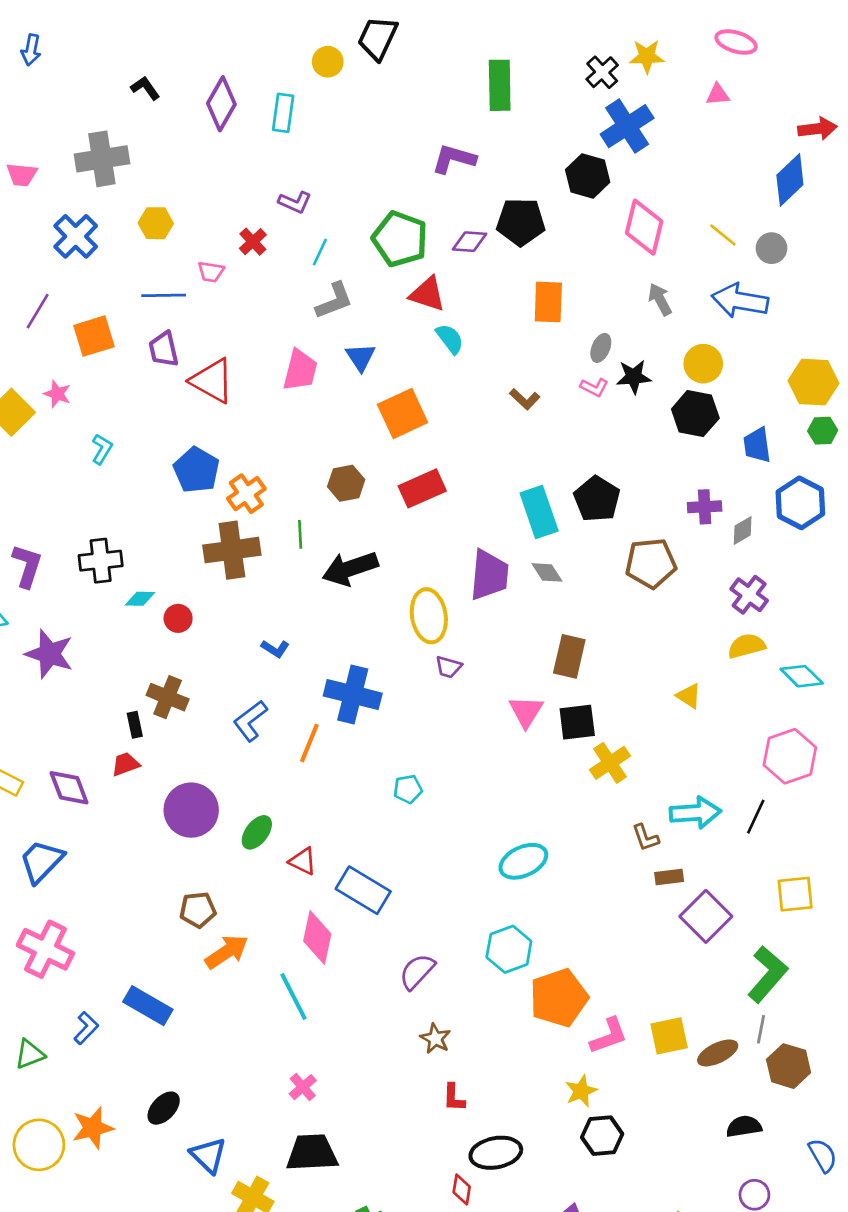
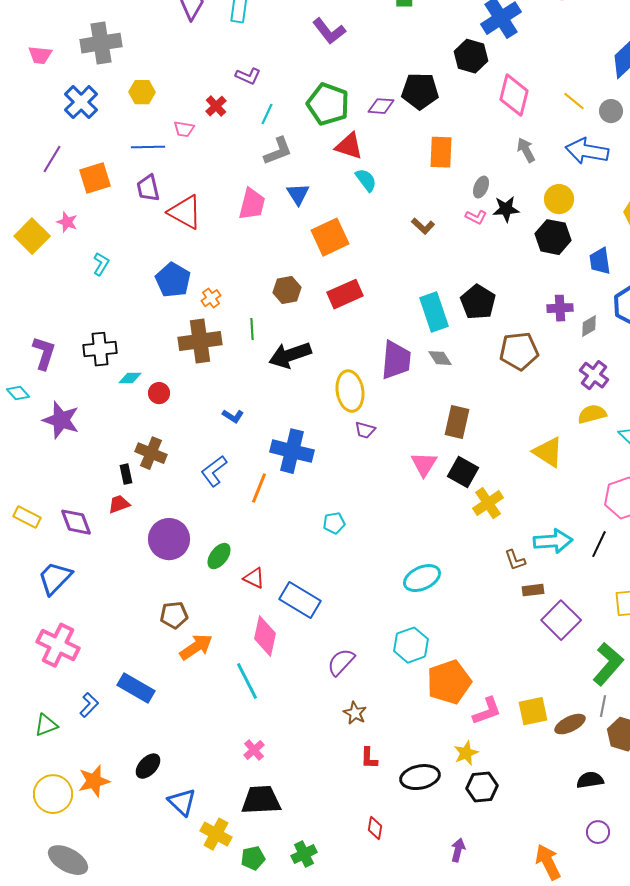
purple L-shape: (454, 159) -> (329, 31), moved, turned -144
orange cross: (246, 494) -> (211, 298), size x0.7
yellow triangle: (689, 696) -> (548, 452), size x1.6
black square: (577, 722) -> (463, 472), turned 36
black ellipse: (496, 1153) -> (420, 777), moved

